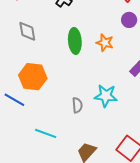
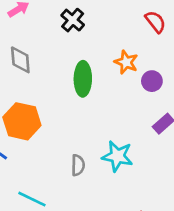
purple circle: (129, 20) -> (152, 81), moved
orange star: (105, 43) -> (126, 62), moved

